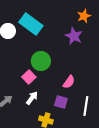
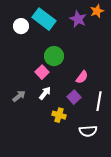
purple star: (74, 36) -> (78, 19), moved
purple square: (61, 102) -> (74, 97), turned 32

